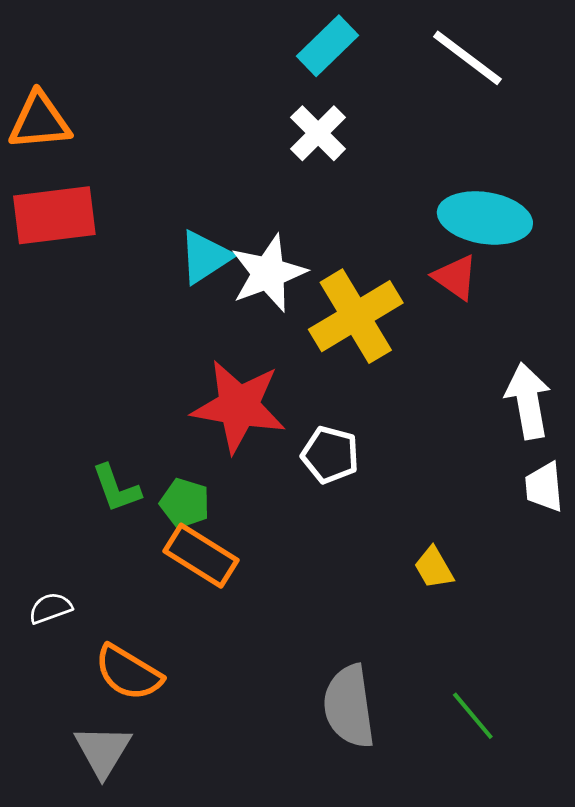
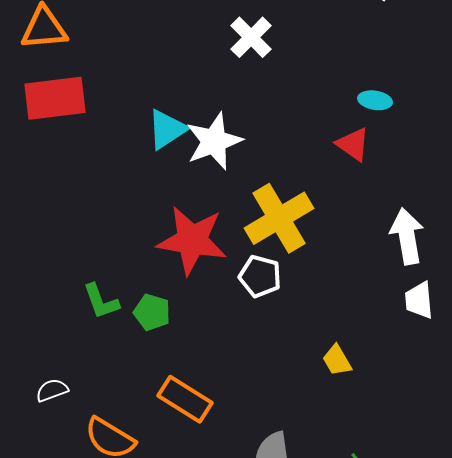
cyan ellipse: (485, 218) -> (375, 100), size x0.5
yellow cross: (356, 316) -> (279, 218), moved
orange rectangle: (201, 556) -> (185, 399), moved

